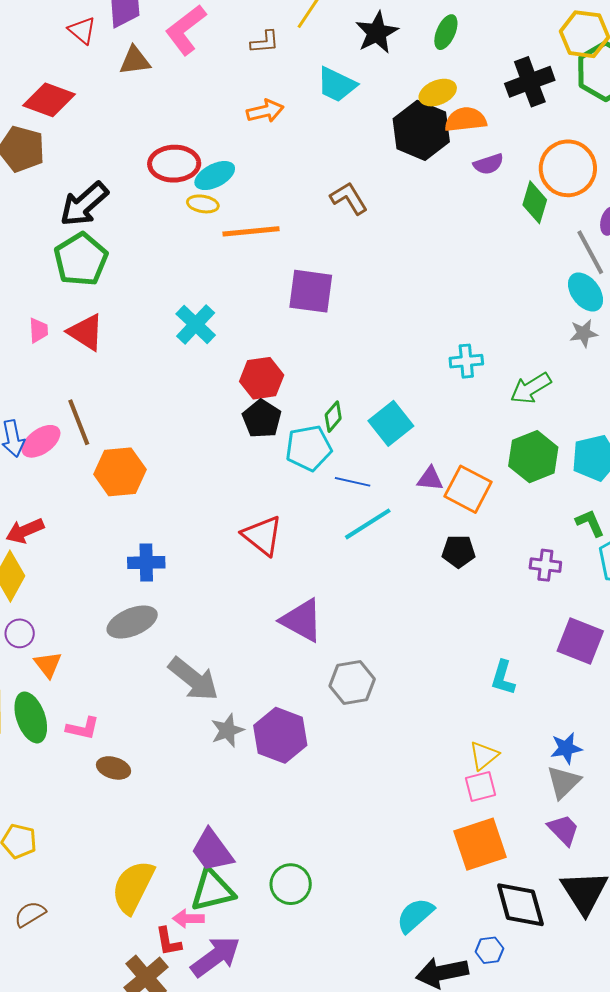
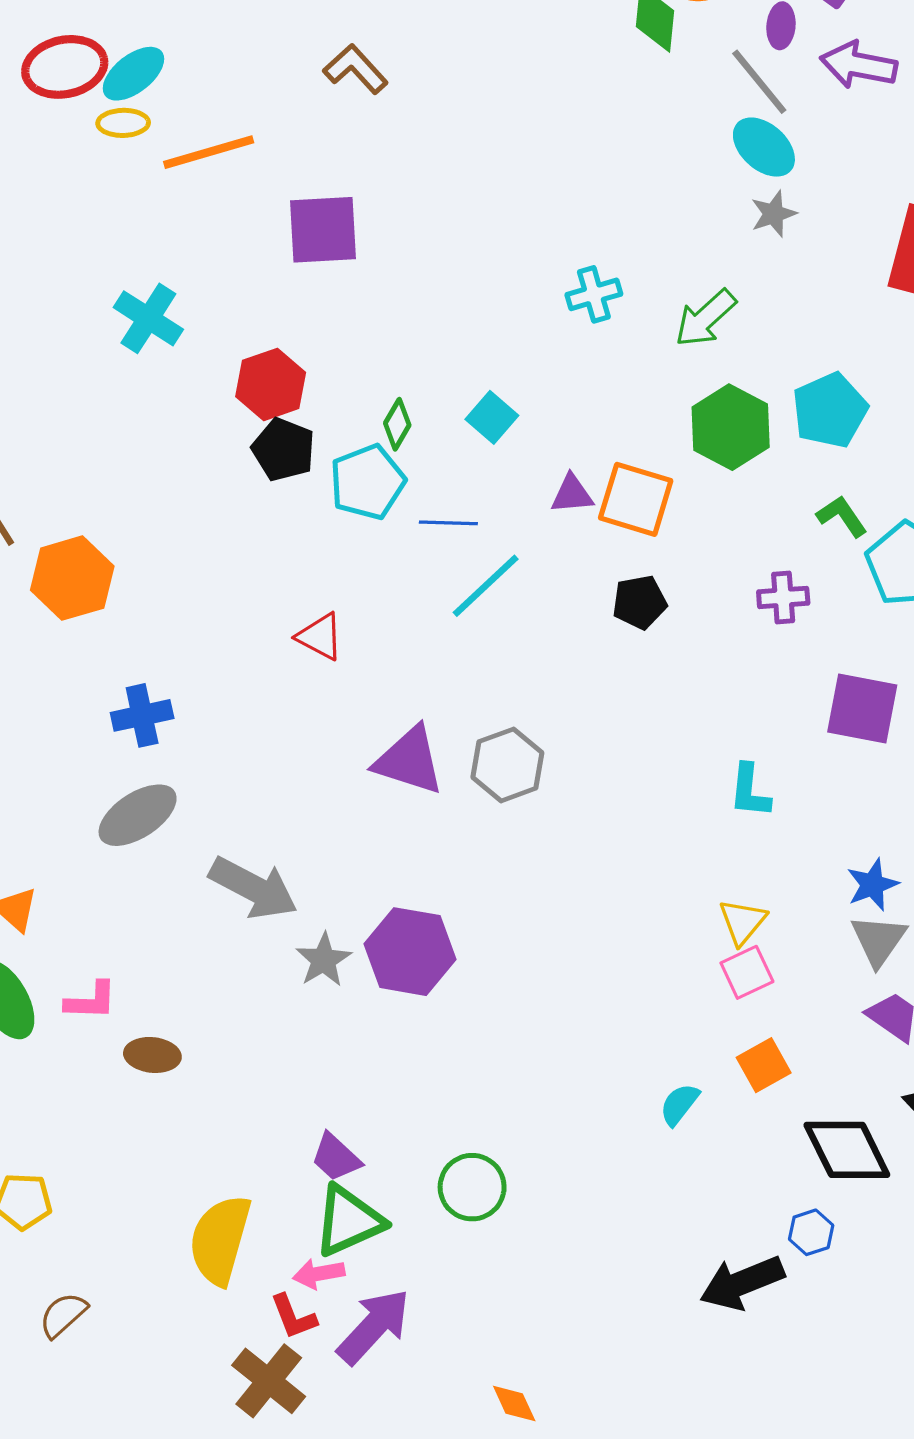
cyan square: (391, 423) -> (492, 417), size x0.7
red triangle: (262, 536) -> (320, 637), size x0.7
gray hexagon: (352, 683) -> (507, 765), moved
orange square: (480, 844) -> (764, 1065), size x0.6
purple trapezoid: (212, 851) -> (336, 1157), size x0.7
cyan semicircle: (415, 915) -> (679, 1104), moved, size x0.7

